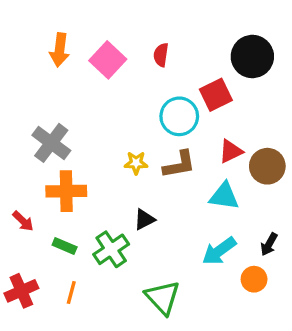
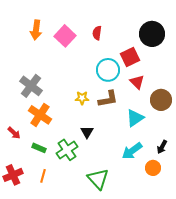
red triangle: (231, 151) -> (137, 82), moved, turned -49
orange cross: (66, 191) -> (40, 115), turned 35
cyan triangle: (224, 196) -> (135, 118), turned -42
black triangle: (144, 219) -> (87, 132), turned -32

